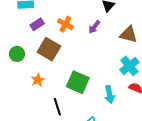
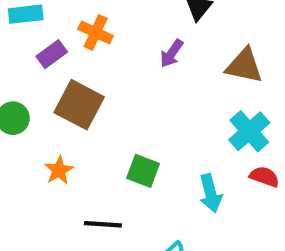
orange cross: (65, 24) -> (96, 32), moved
green square: (78, 82) -> (143, 171), size x0.7
black line: (57, 107) -> (103, 224), turned -66

